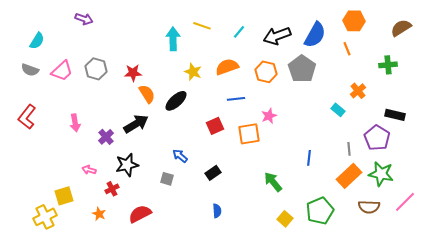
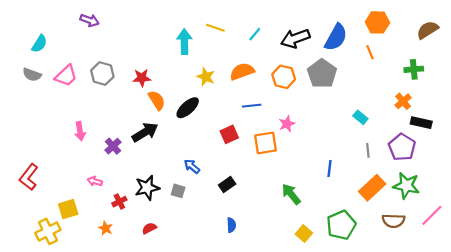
orange cross: (358, 91) -> (403, 101), moved
red L-shape: (27, 117) -> (29, 177), moved
gray line: (349, 149) -> (368, 150), moved
black star: (127, 165) -> (147, 188), moved
red semicircle: (140, 214) -> (149, 228), size x0.6

